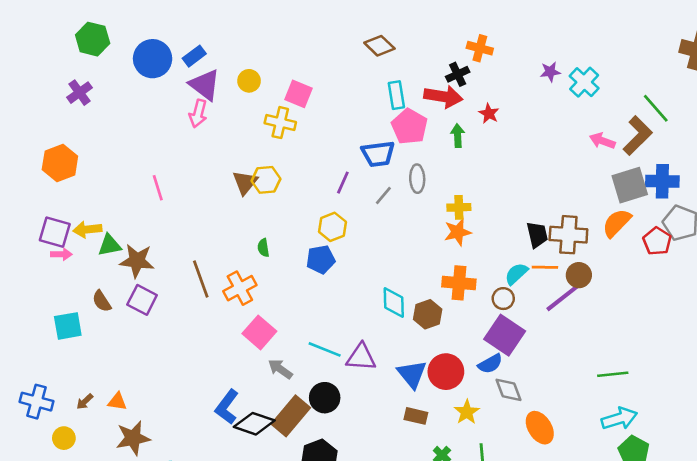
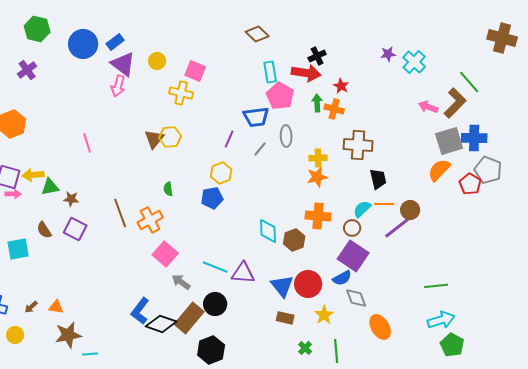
orange cross: (480, 48) -> (334, 109), moved
brown cross: (568, 235) -> (358, 145), moved
brown star: (137, 261) -> (71, 199), size x0.6

